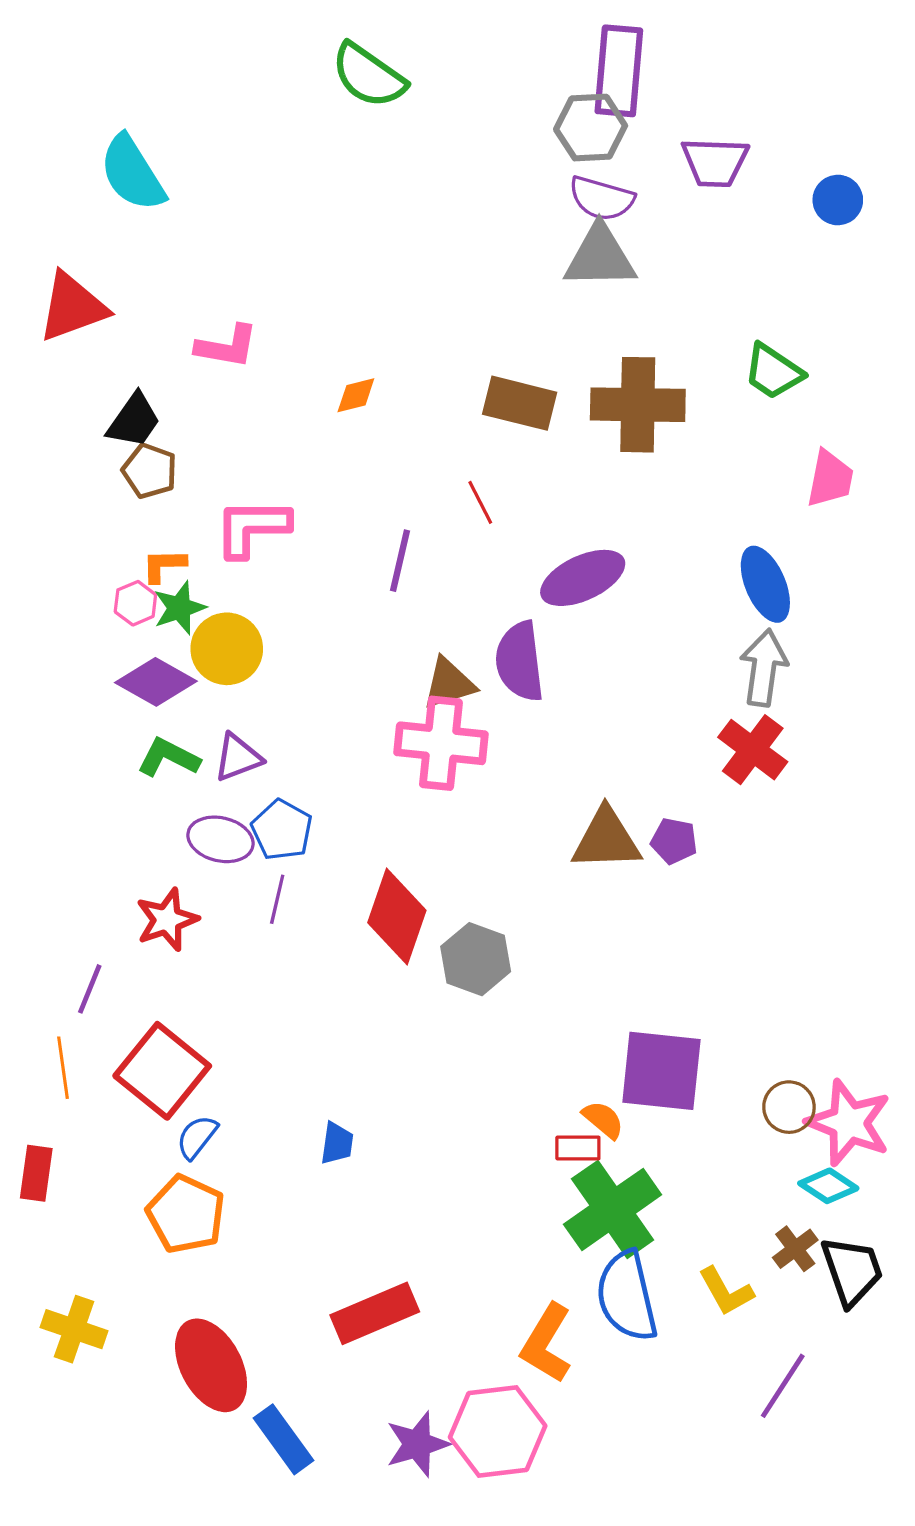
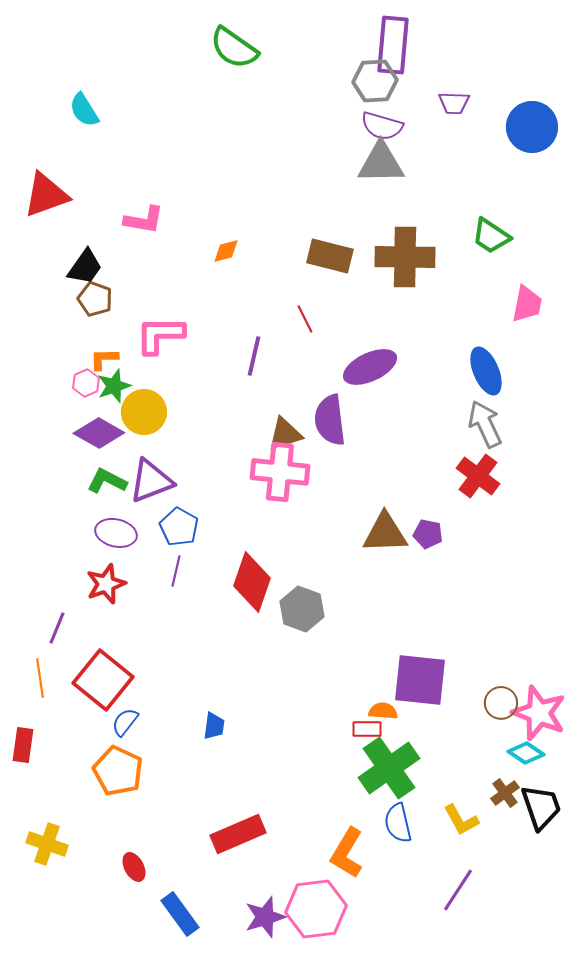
purple trapezoid: (715, 162) -> (454, 103), size x0.7
cyan semicircle: (132, 173) -> (84, 110), size x0.7
blue circle: (838, 200) -> (532, 127), size x1.6
gray arrow: (764, 668) -> (485, 424), turned -33
purple triangle: (238, 757) -> (151, 481), size x1.4
purple ellipse: (220, 839) -> (116, 533), moved
orange semicircle: (603, 1120) -> (383, 711), turned -36
blue semicircle: (627, 1296) -> (398, 823), size x0.7
red ellipse: (211, 1365) -> (134, 867), size x0.5
purple line: (783, 1386) -> (458, 890), moved

